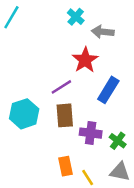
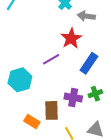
brown rectangle: (65, 115) -> (51, 110), moved
green cross: (118, 141) -> (95, 94), moved, turned 32
orange rectangle: (66, 166) -> (32, 121), moved, turned -49

